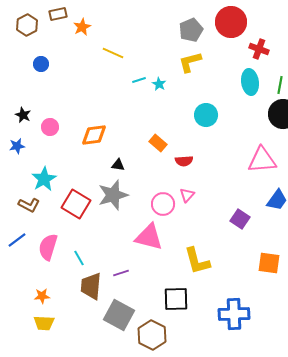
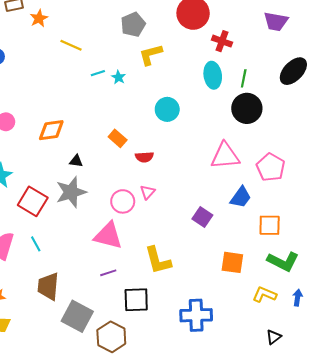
gray pentagon: (191, 30) -> (133, 25), moved
cyan line: (79, 258) -> (36, 244), moved
purple line: (121, 273) -> (108, 273), moved

